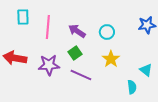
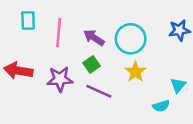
cyan circle: (107, 32) -> (131, 39), size x1.6
cyan triangle: (146, 70) -> (178, 85), turned 32
cyan semicircle: (132, 87) -> (161, 106), turned 80

